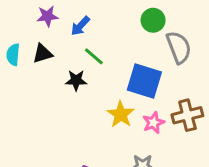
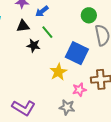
black triangle: (43, 54) -> (23, 26), moved
pink star: (154, 123) -> (79, 90), moved

